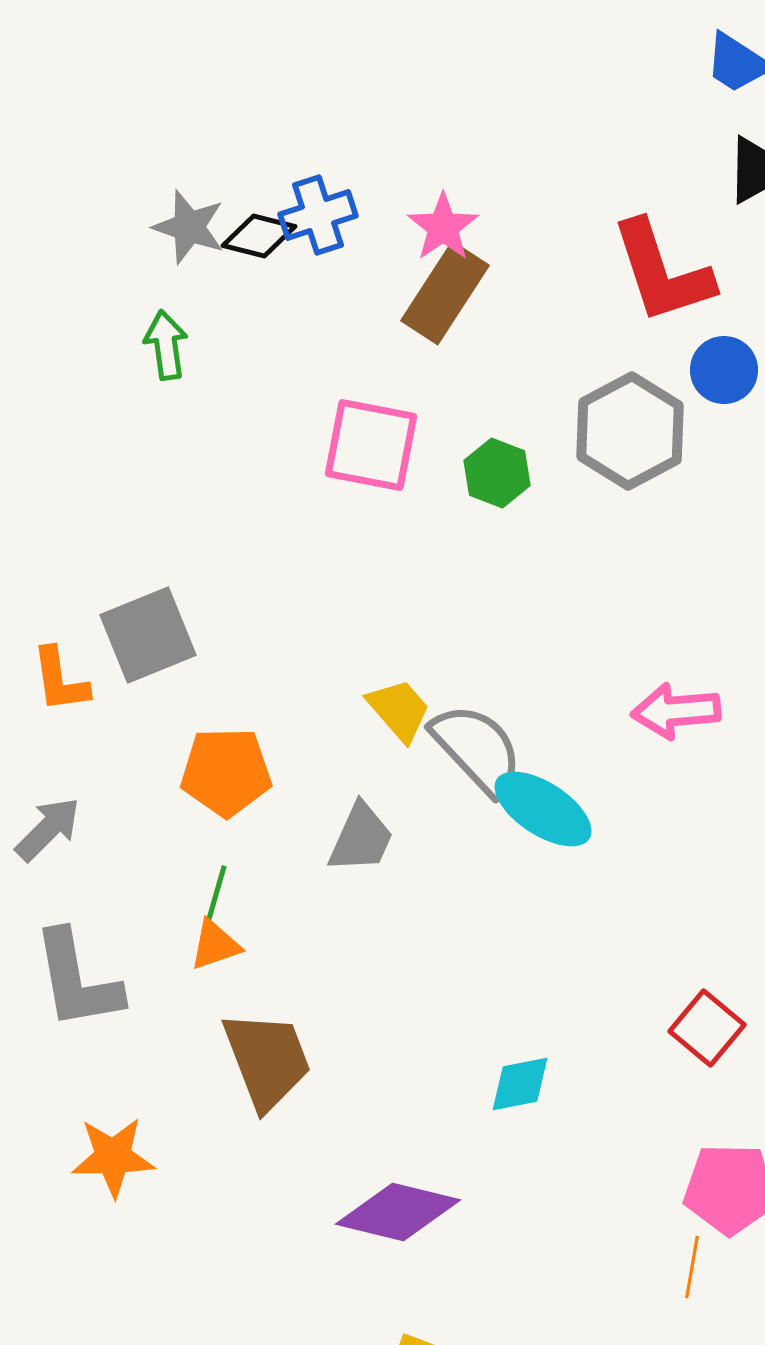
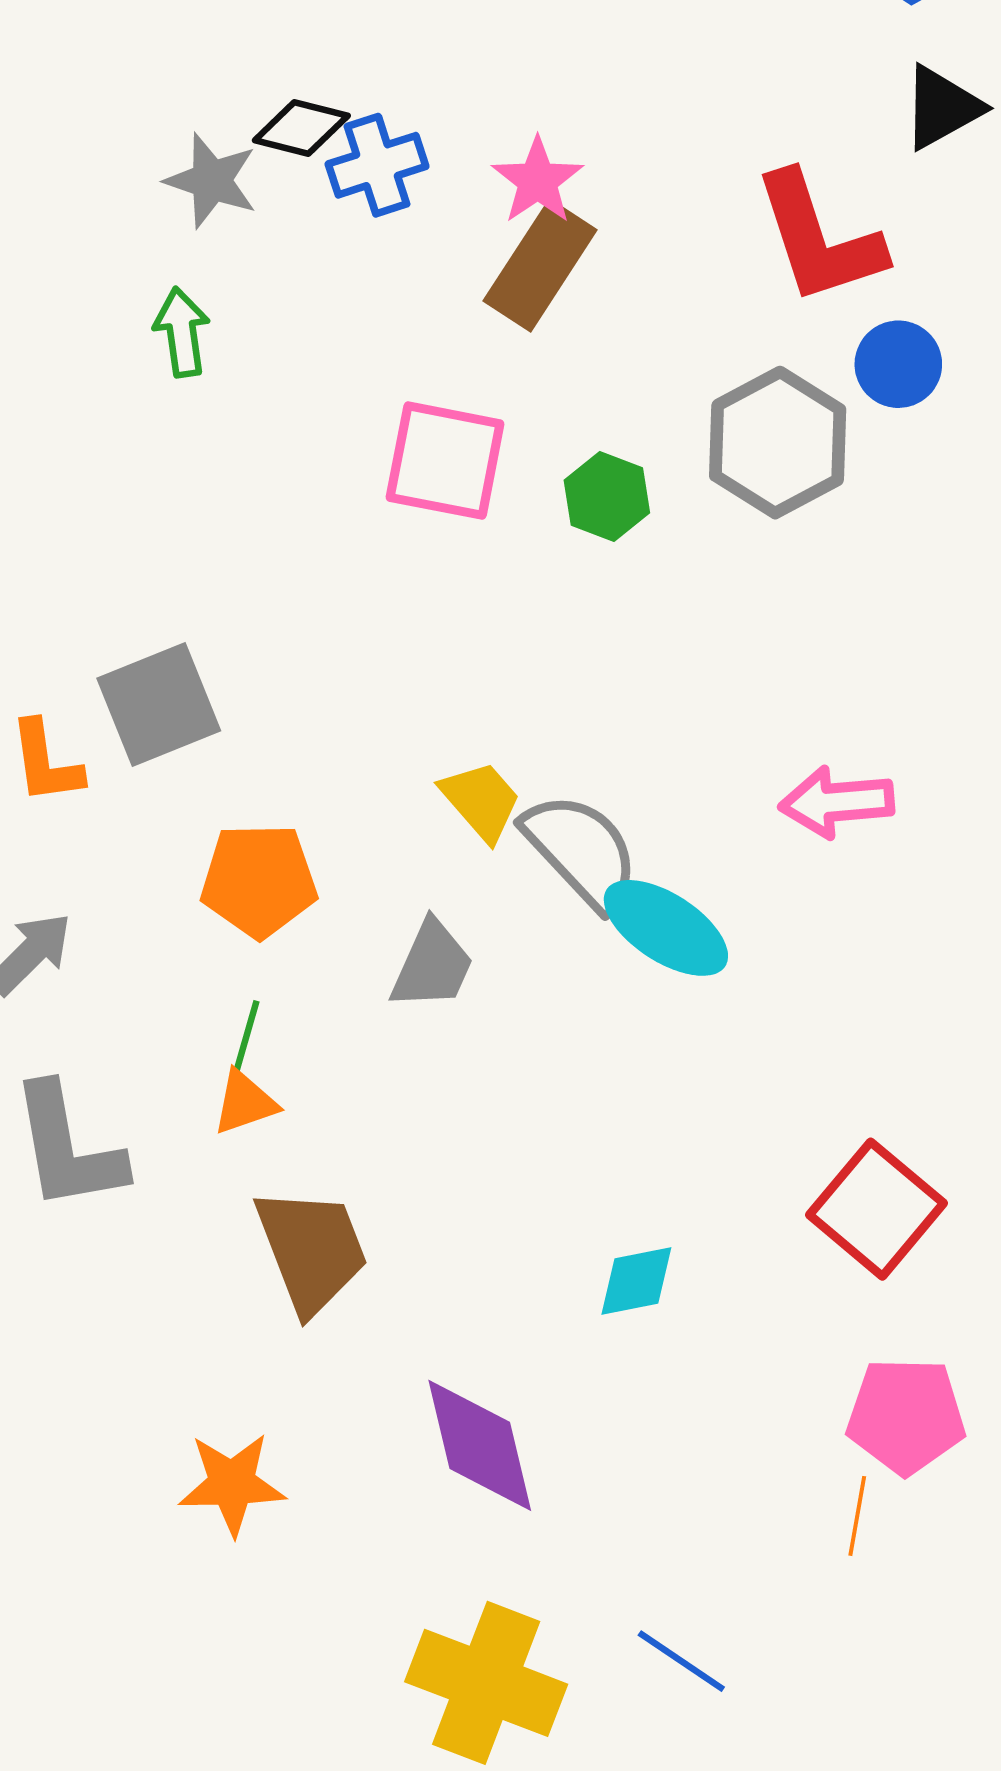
black diamond: (259, 236) -> (301, 128), moved
red square: (707, 1028) -> (876, 1209), size x1.4
orange star: (113, 1157) -> (232, 1484), moved
purple diamond: (398, 1212) -> (480, 1445), turned 63

